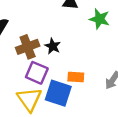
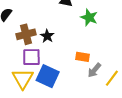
purple square: (37, 73) -> (31, 57), turned -30
orange rectangle: (76, 77) -> (83, 57), moved

